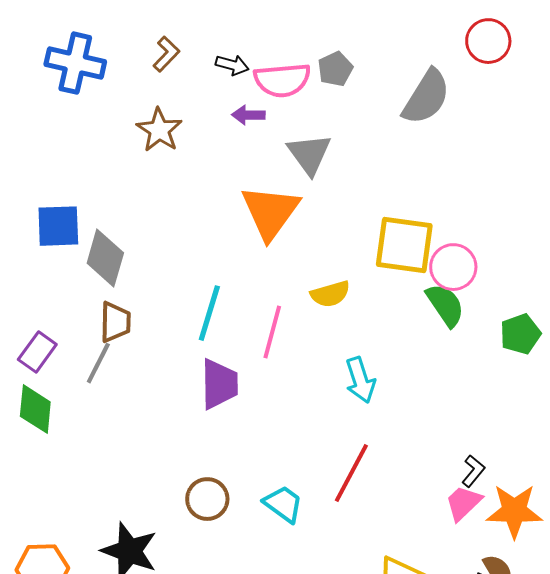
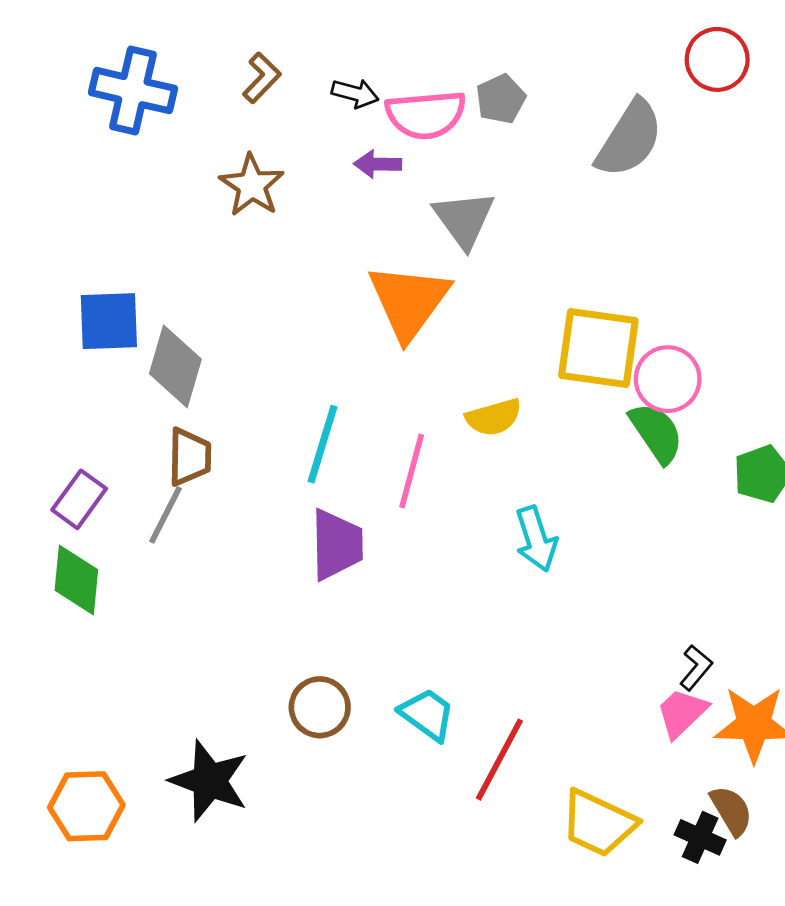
red line: (351, 473) -> (499, 760), moved

